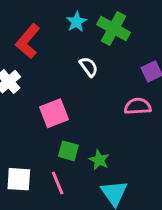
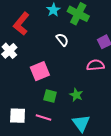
green star: (99, 160) -> (76, 95), moved
pink line: (58, 183) -> (44, 118), turned -49

